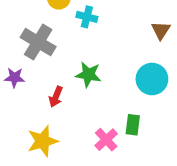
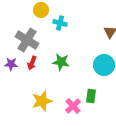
red arrow: (56, 97) -> (32, 63), moved
yellow star: (43, 141) -> (42, 101), moved

